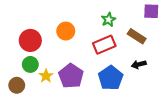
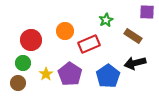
red rectangle: (104, 45) -> (89, 44), moved
green circle: (30, 64) -> (23, 63), moved
black arrow: (139, 64) -> (135, 63), size x1.5

